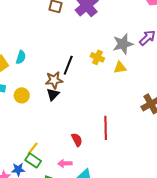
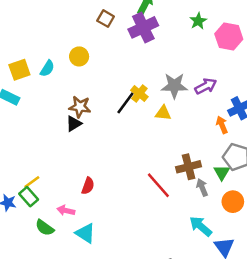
black line: (68, 65) -> (126, 103), moved
yellow circle: (22, 95) -> (79, 56), moved
red line: (106, 128) -> (158, 185), moved, turned -55
red semicircle: (77, 140) -> (88, 186), turned 32

